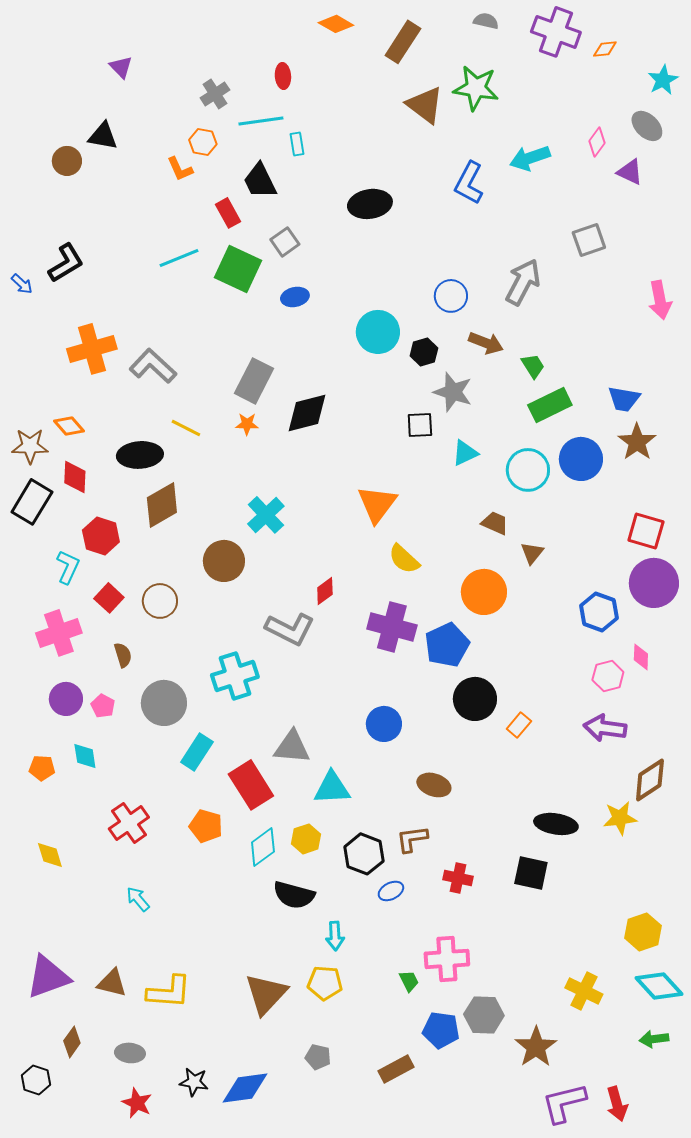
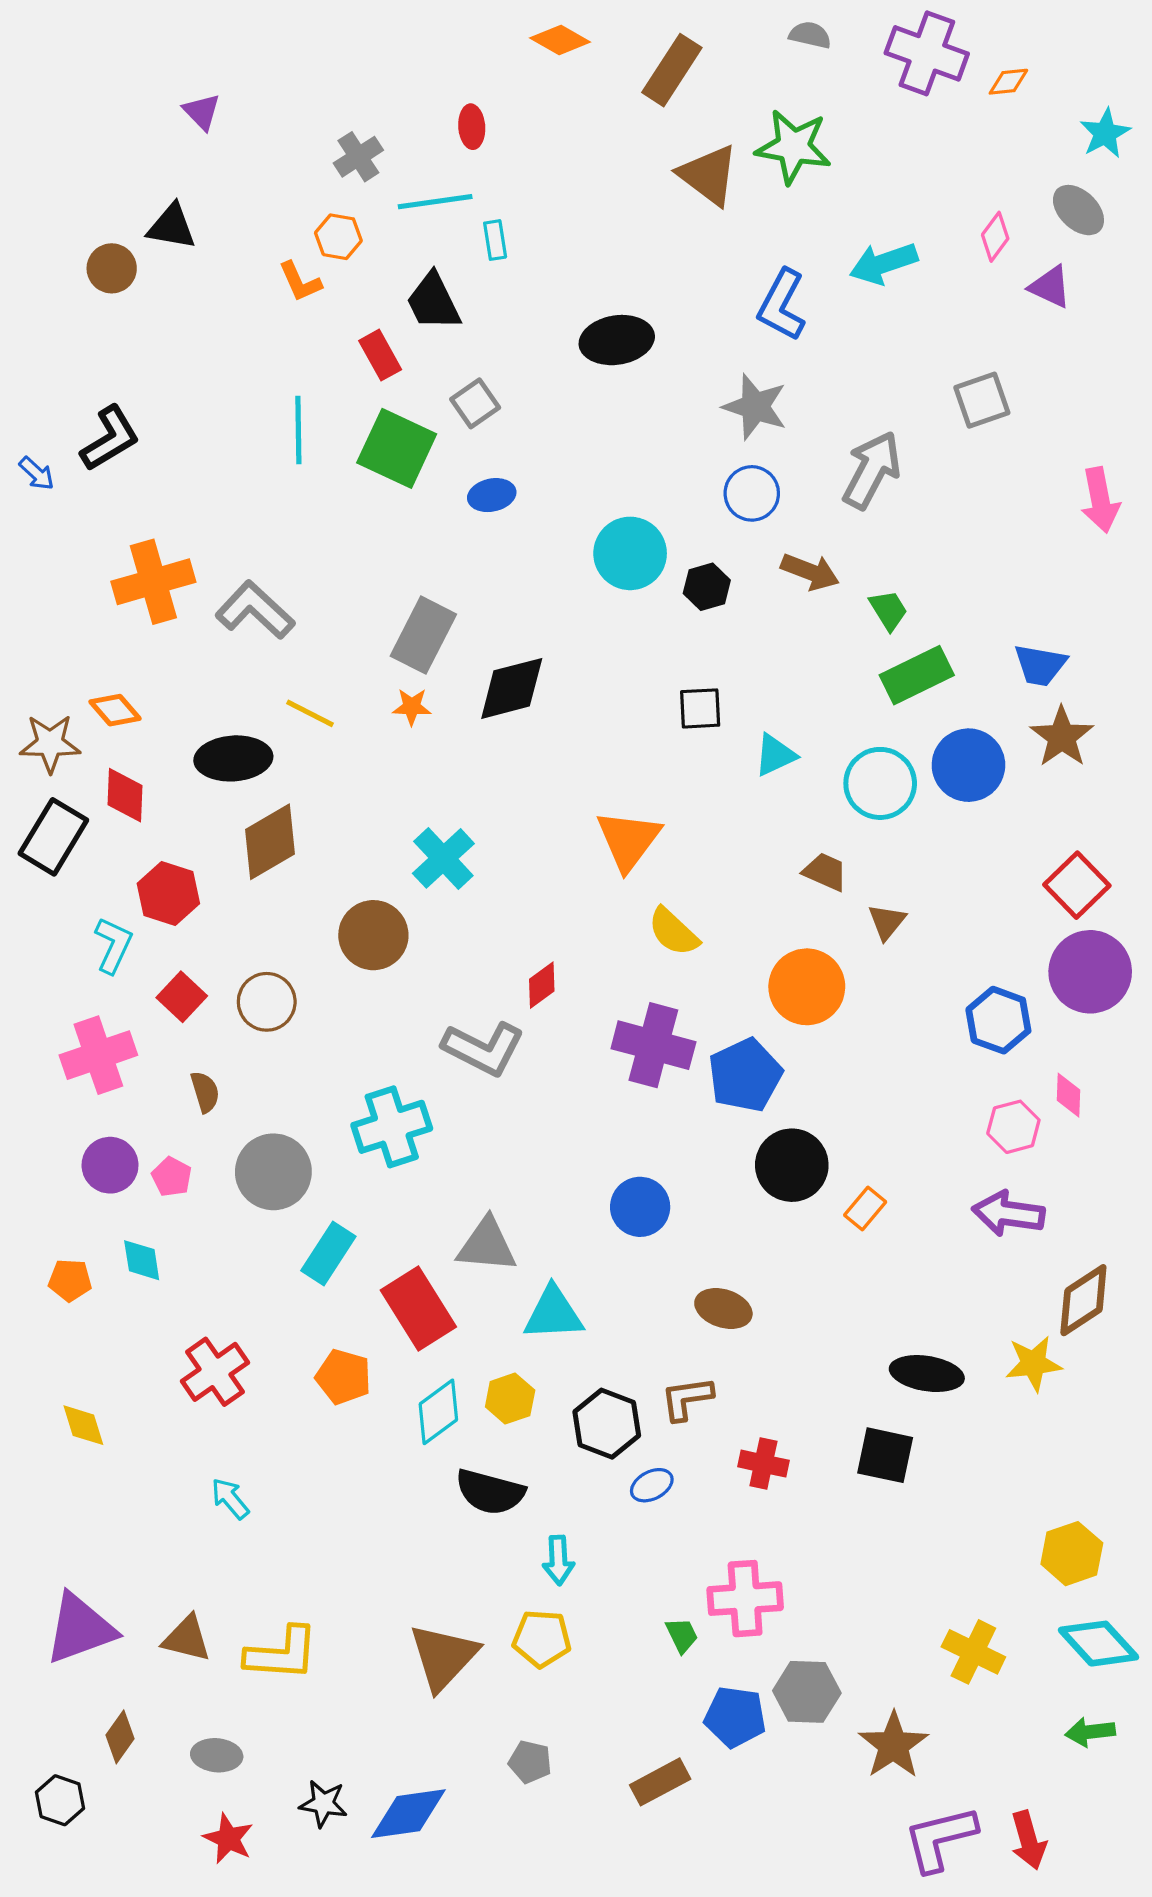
cyan line: (179, 258) -> (298, 430), turned -69
gray star: (453, 392) -> (755, 407), moved
red square: (646, 531) -> (1077, 885), turned 30

